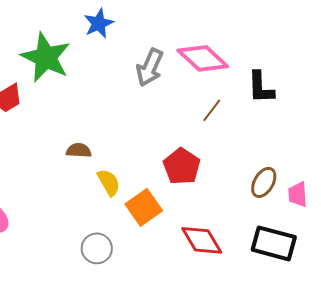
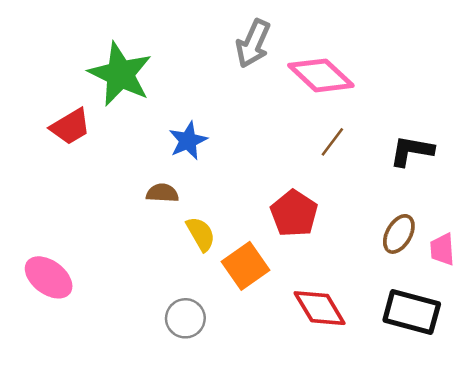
blue star: (99, 23) -> (188, 141), moved
gray arrow: (150, 67) -> (253, 43), moved
black L-shape: (261, 87) -> (412, 151), moved, turned 102

